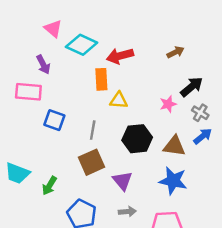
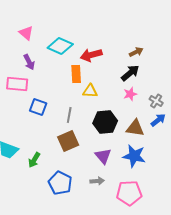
pink triangle: (53, 29) -> (26, 33), moved
black arrow: (192, 87) -> (130, 73), moved
purple triangle: (122, 181) -> (103, 156), moved

